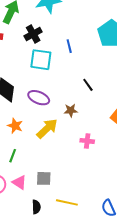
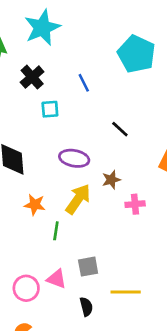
cyan square: (41, 60) -> (50, 109), size x0.6
purple ellipse: (39, 98) -> (74, 158), moved
brown star: (71, 110) -> (111, 180), moved
green line: (13, 156) -> (56, 231), moved

